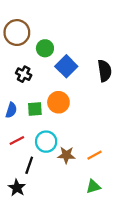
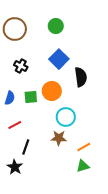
green circle: (45, 48) -> (56, 26), moved
black semicircle: (105, 71) -> (81, 77), moved
cyan circle: (46, 142) -> (66, 117), moved
orange line: (94, 155) -> (84, 147), moved

